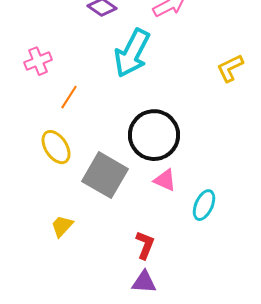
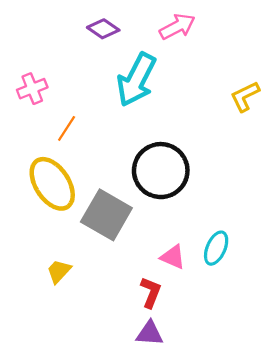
yellow ellipse: (56, 147) -> (52, 184), size x1.4
pink triangle: (165, 180) -> (173, 257), moved

